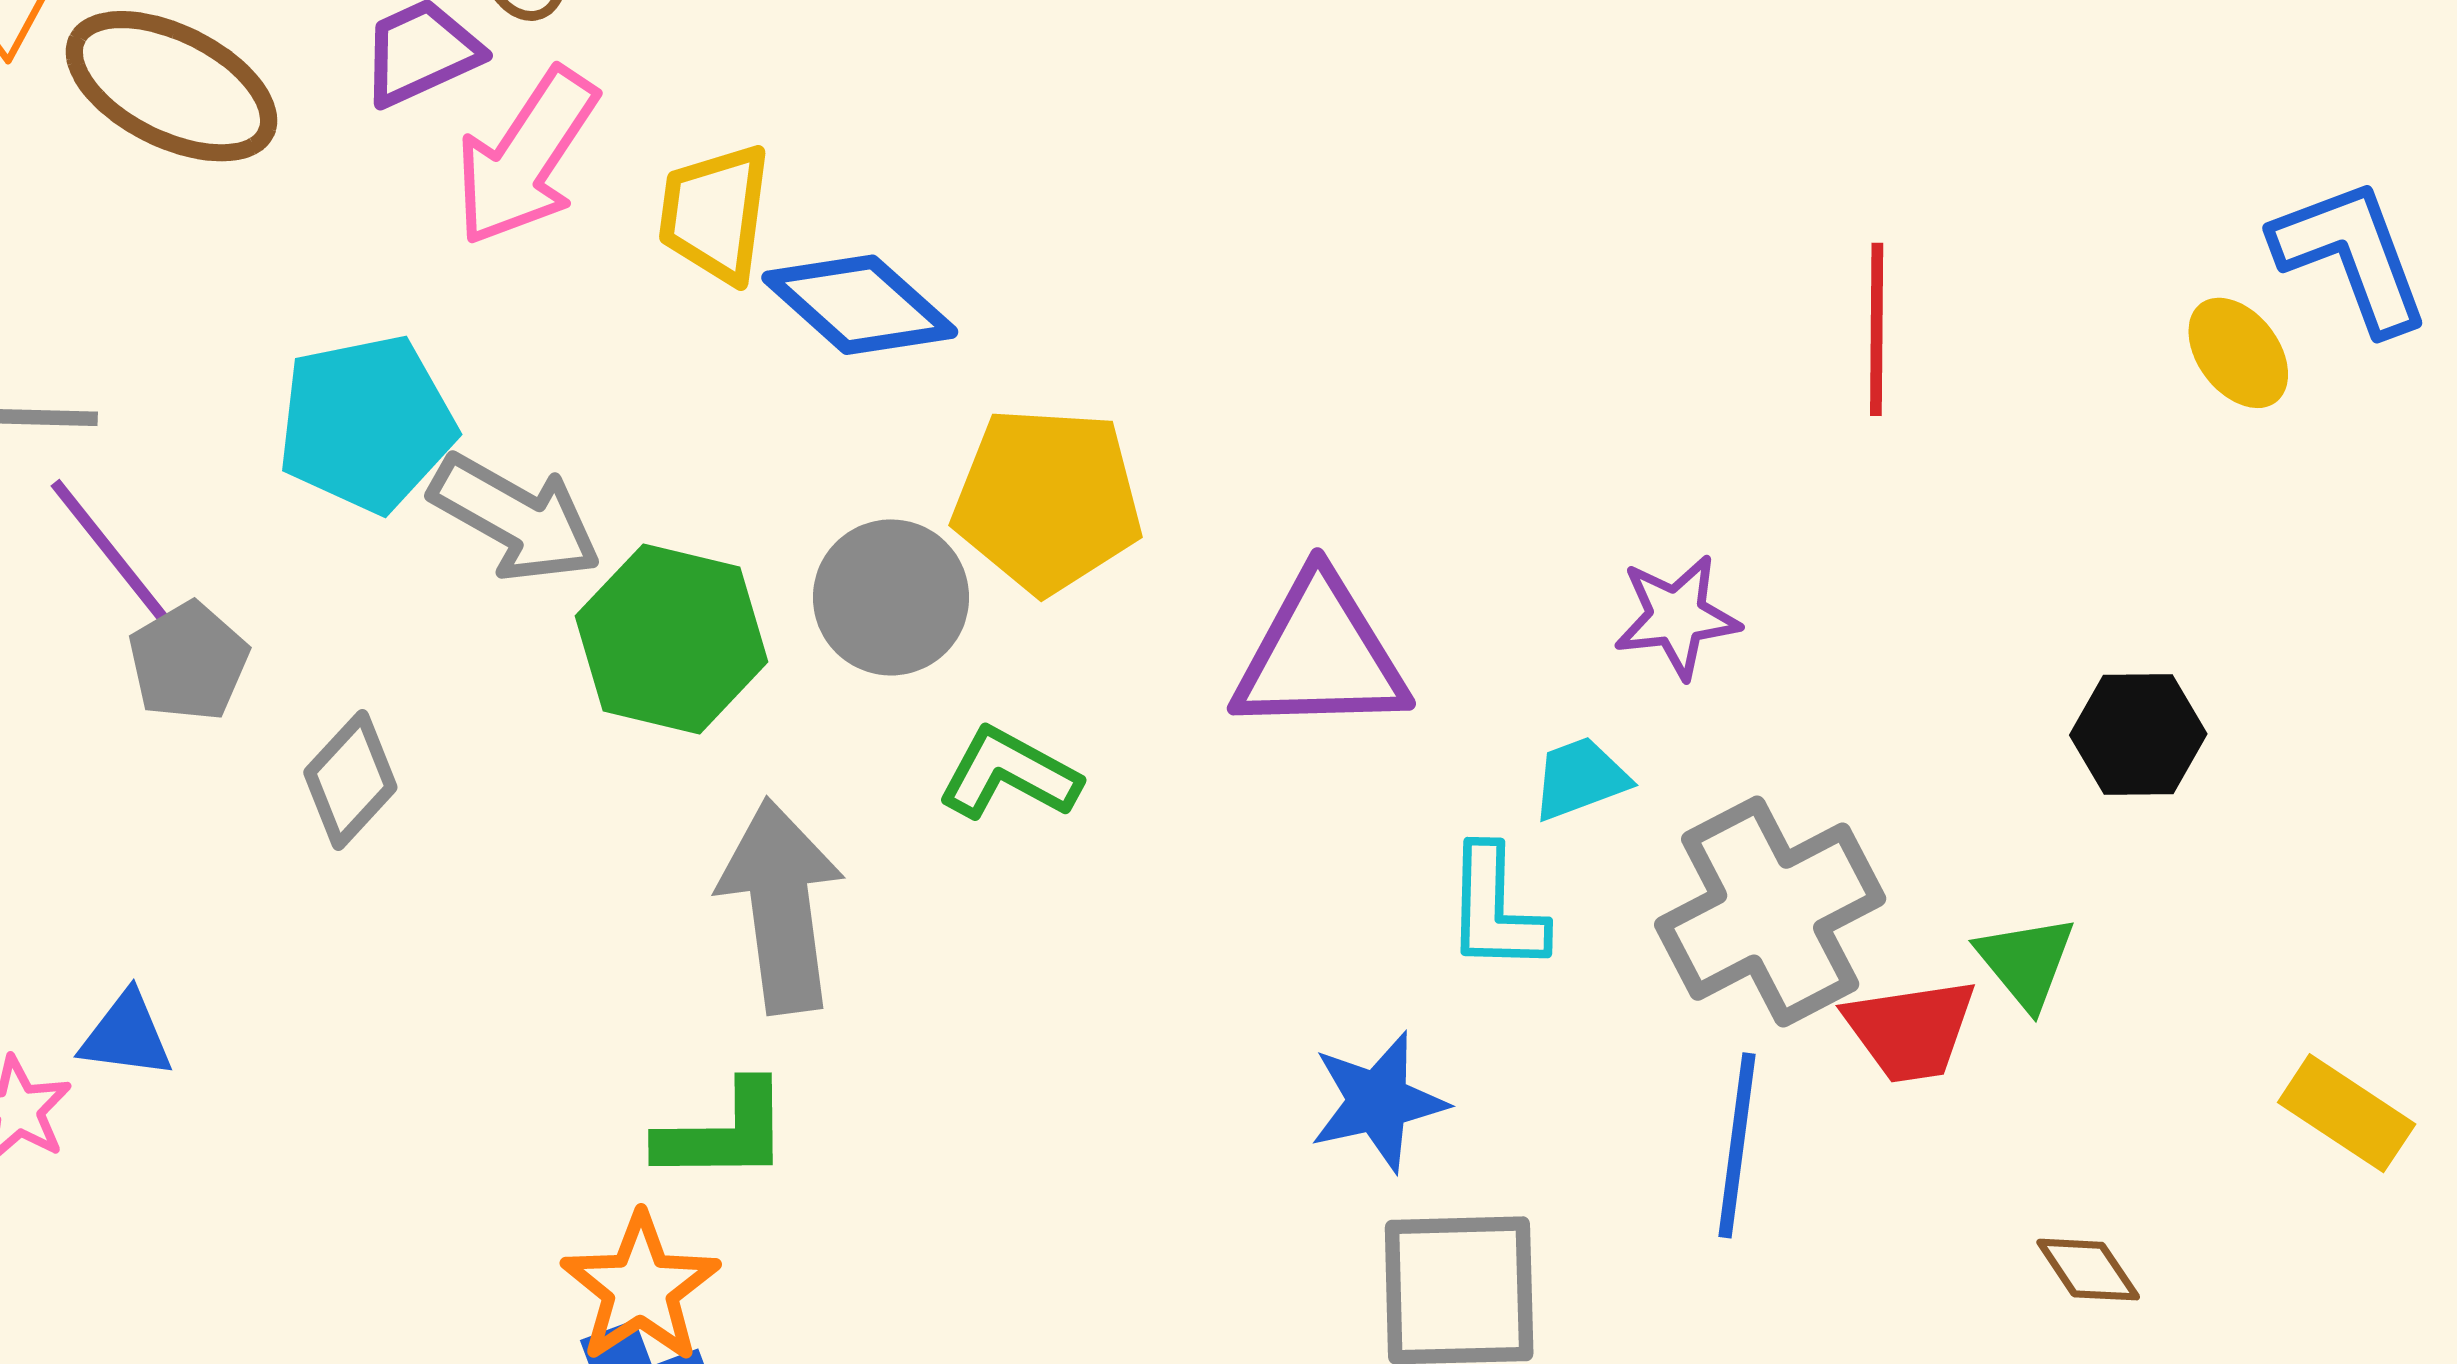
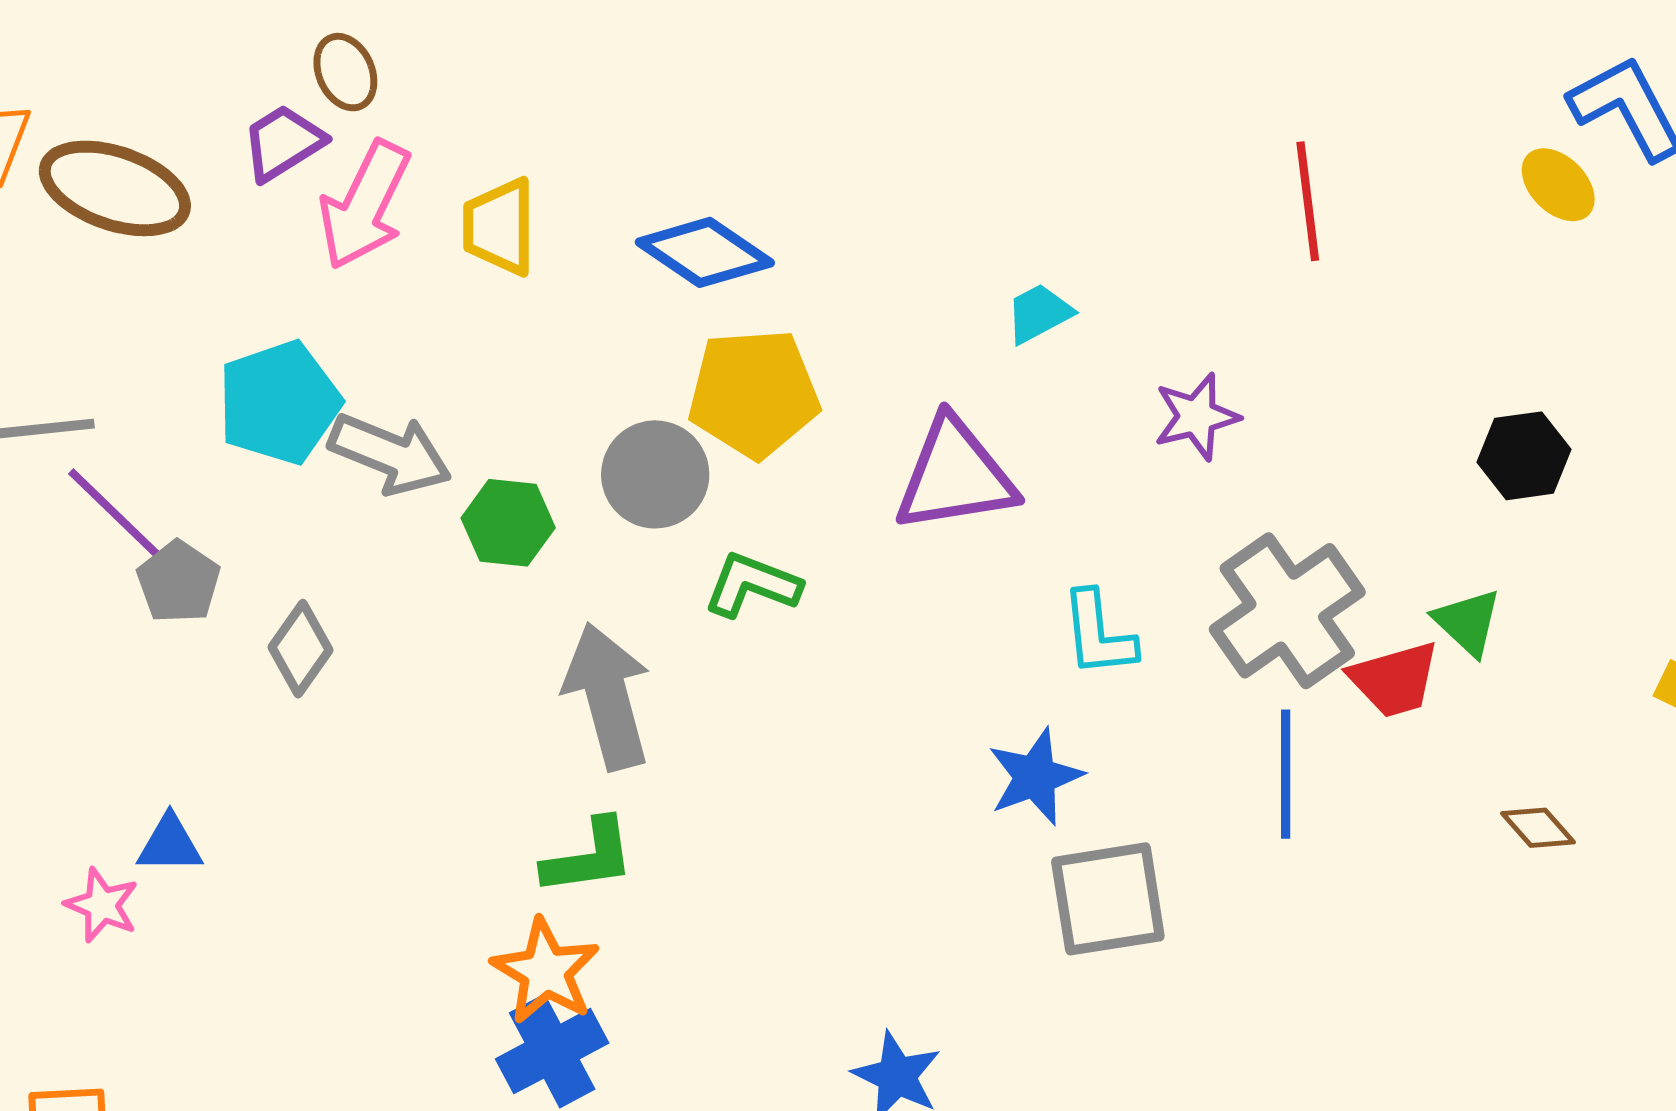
blue diamond: (860, 305) -> (705, 252), moved
green hexagon: (671, 639) -> (508, 523), size x0.7
cyan trapezoid: (1580, 778) -> (1039, 313), moved

